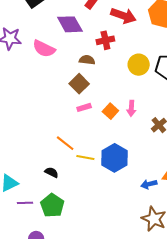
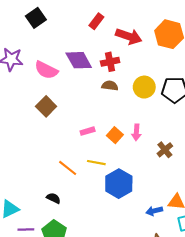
purple diamond: (70, 24) -> (79, 60), moved
brown semicircle: (87, 60) -> (110, 86), moved
brown square: (79, 84) -> (46, 106), moved
yellow line: (85, 157) -> (96, 163), moved

